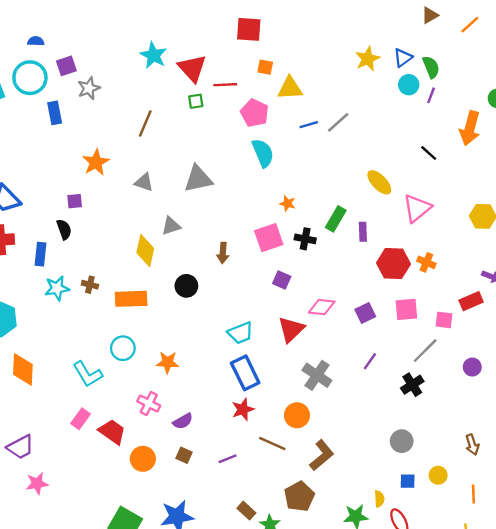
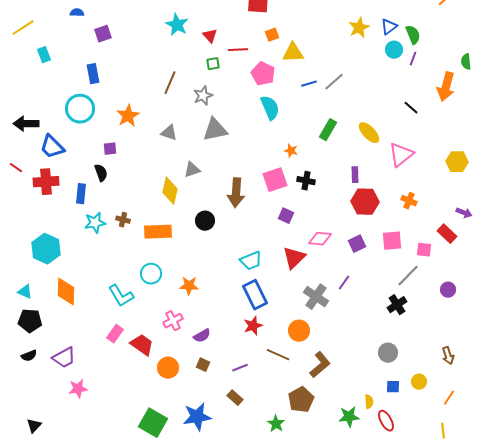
orange square: (265, 67) -> (272, 35), turned -32
red triangle: (192, 68) -> (210, 36), size x0.6
cyan circle: (30, 78) -> (80, 109), moved
gray star: (89, 88) -> (203, 96), moved
green rectangle: (336, 219) -> (328, 130), moved
brown arrow: (223, 253) -> (236, 193), size x1.6
red hexagon: (393, 264) -> (365, 202), moved
red rectangle: (471, 301) -> (447, 234), turned 66
purple line: (370, 361) -> (344, 283), moved
pink cross: (149, 404) -> (173, 321), turned 36
orange line: (473, 494) -> (449, 398), turned 35
brown rectangle: (246, 511) -> (235, 398), moved

